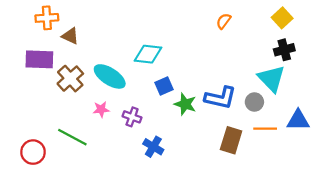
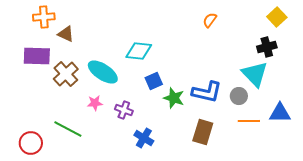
yellow square: (282, 18) -> (277, 17), moved
brown rectangle: (231, 140) -> (203, 132), moved

